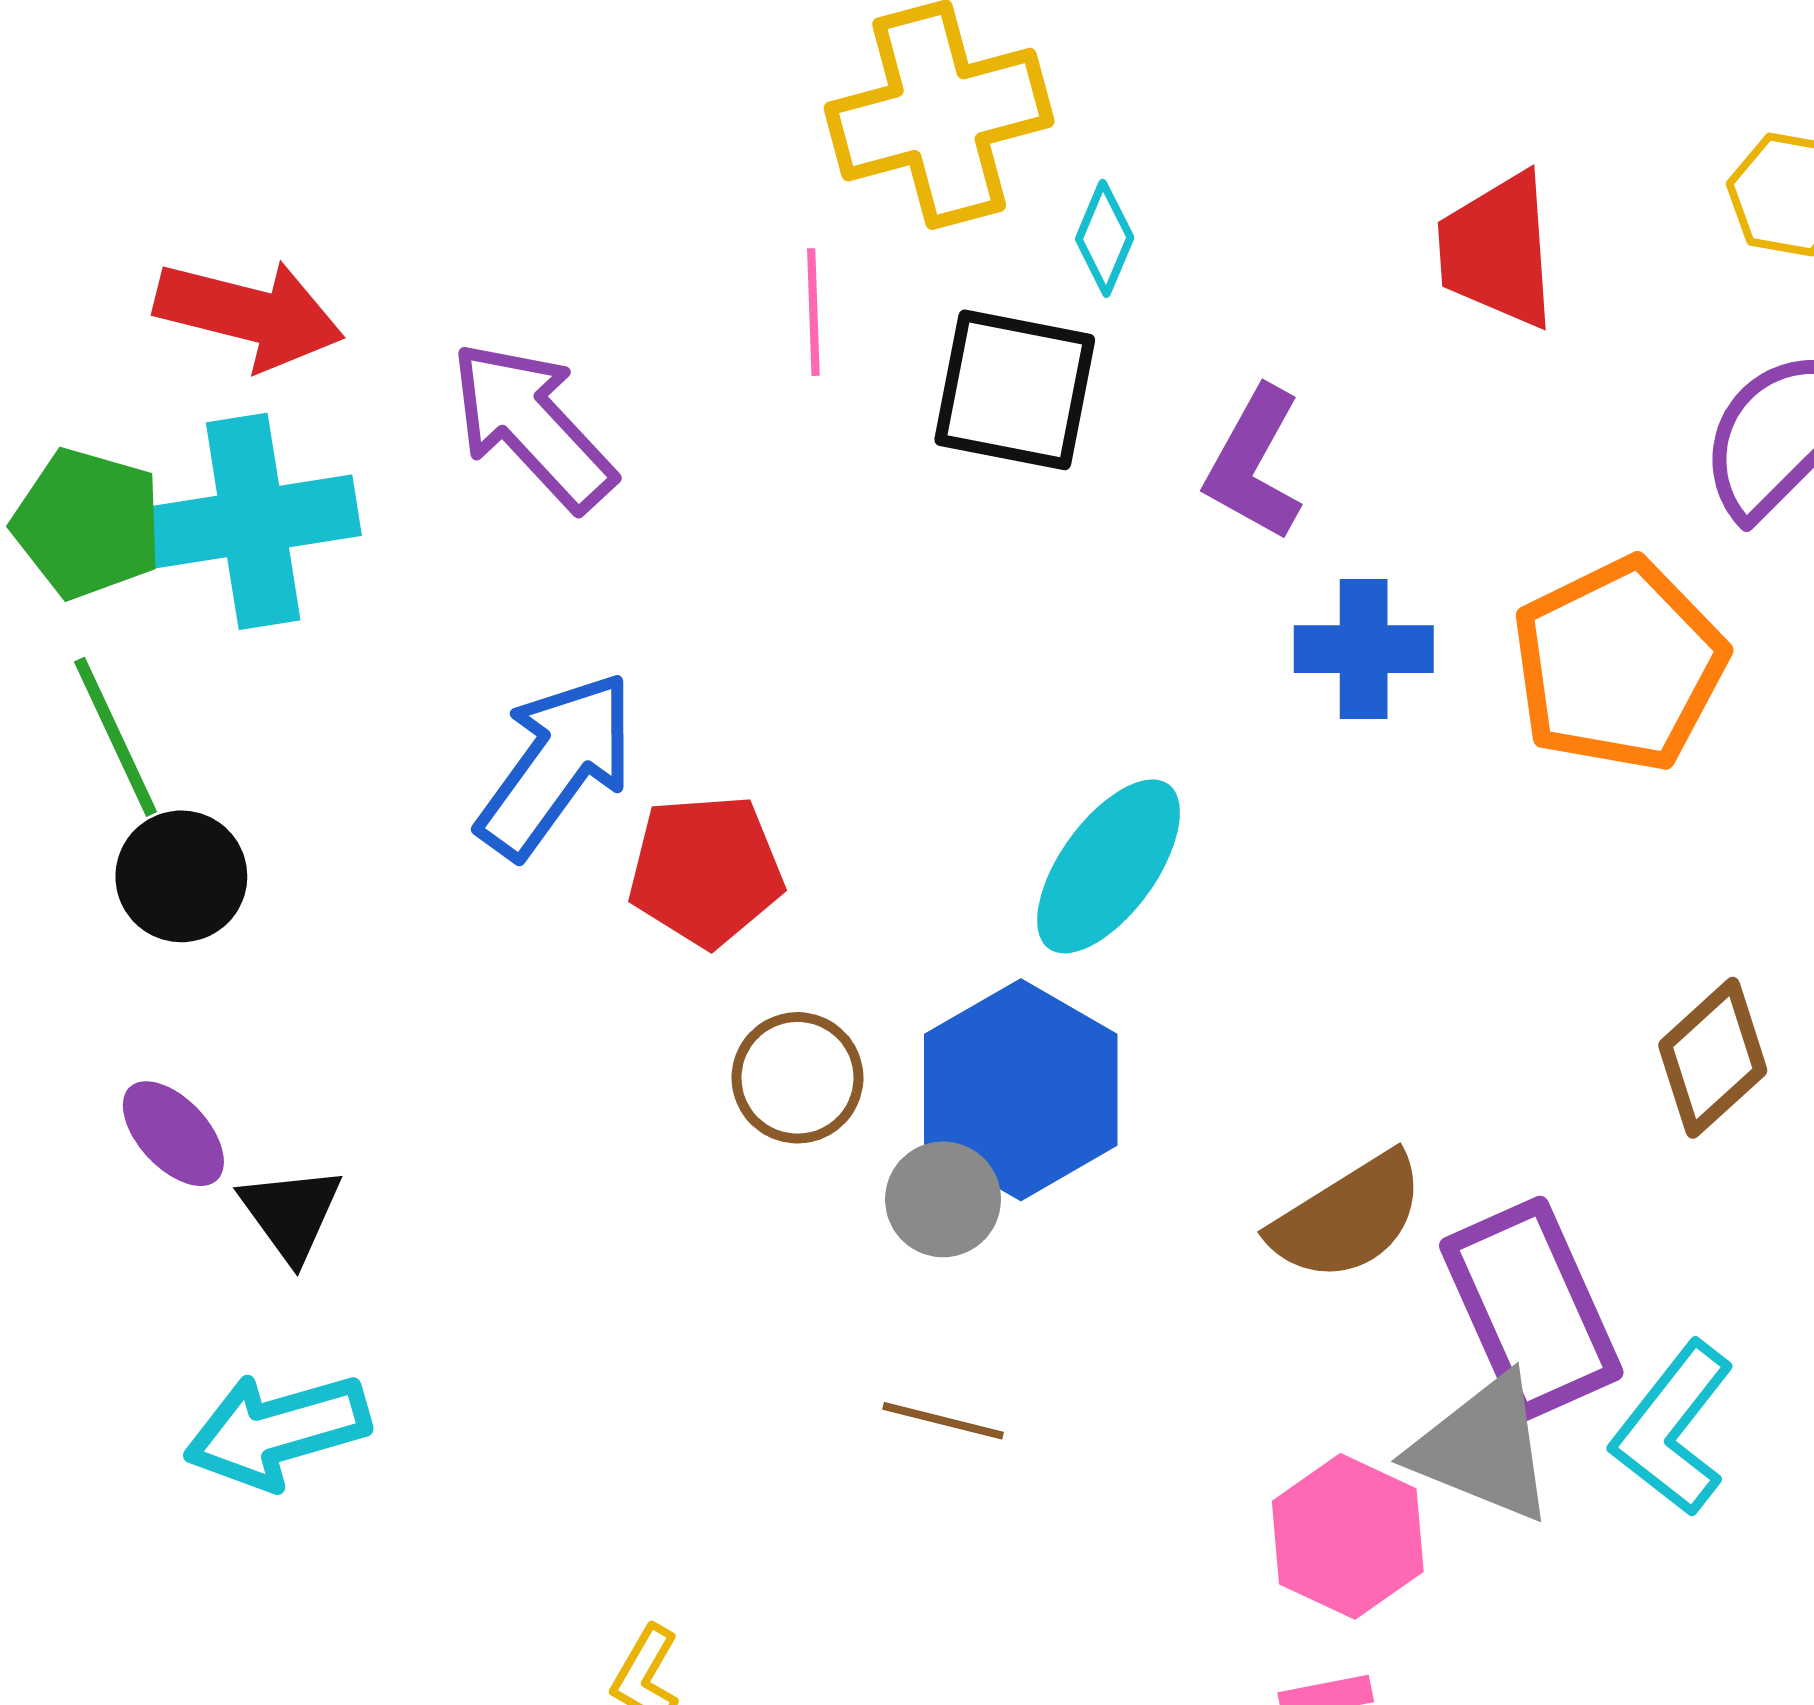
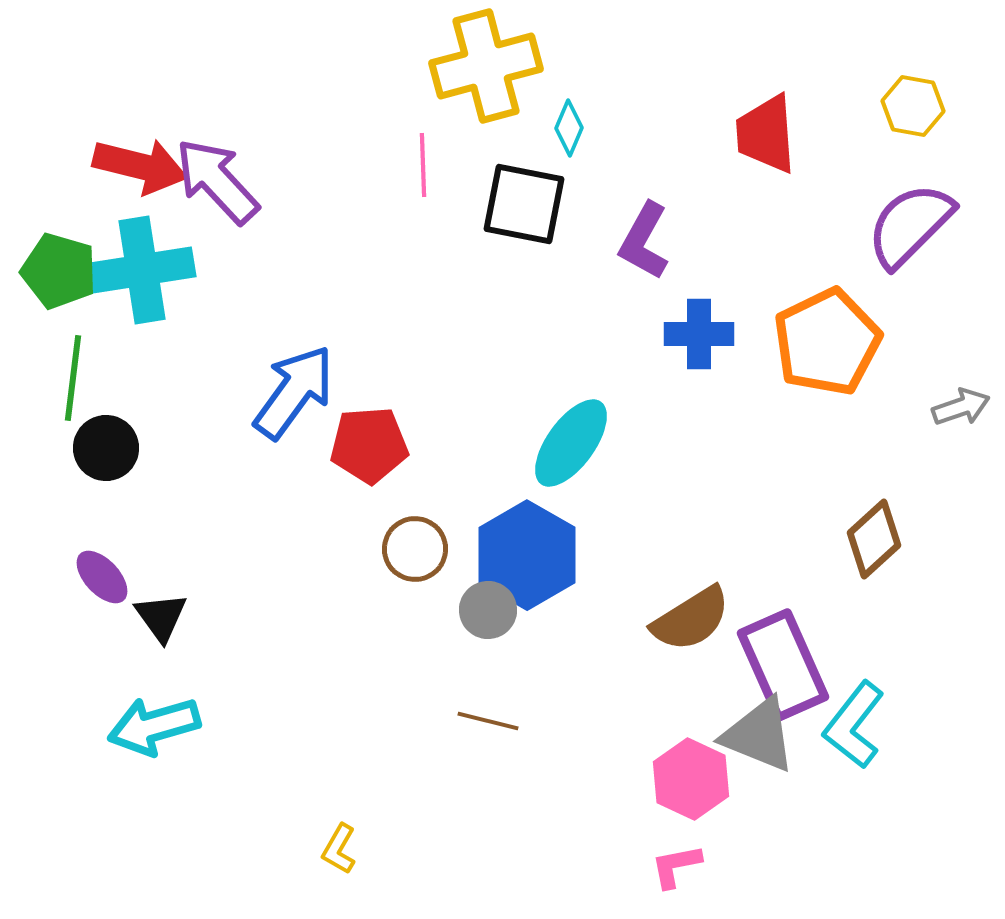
purple arrow: (532, 426) -> (217, 181), moved
green line: (116, 737) -> (73, 378), turned 32

